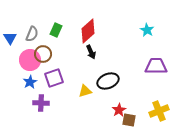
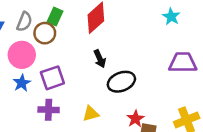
black arrow: (91, 52) -> (100, 59), moved
brown circle: (43, 54) -> (45, 33), moved
yellow triangle: (85, 91) -> (91, 114), moved
purple cross: (41, 103) -> (49, 110), moved

